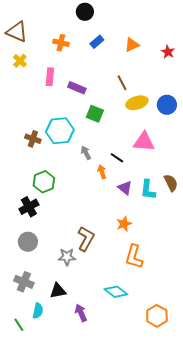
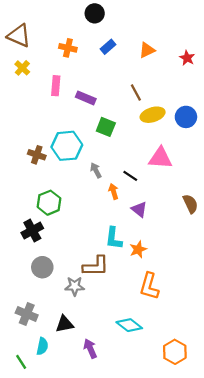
cyan L-shape: (148, 190) -> (114, 238), moved
brown L-shape: (86, 239) -> (96, 266), turned 60
gray circle: (28, 242) -> (42, 267), moved

